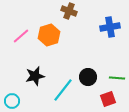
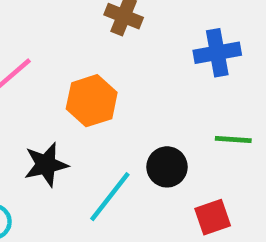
orange hexagon: (49, 35) -> (92, 101), moved
green line: (117, 78) -> (233, 139), moved

